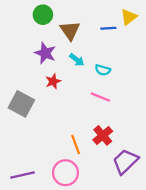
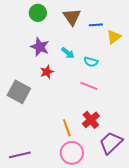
yellow triangle: (129, 17) -> (114, 37), moved
brown triangle: (70, 30) -> (72, 17), moved
pink circle: (65, 173) -> (72, 153), moved

